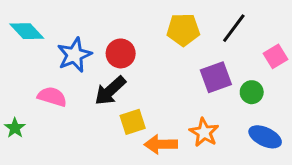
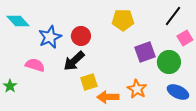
black line: (234, 28) -> (173, 16), moved
green circle: (252, 92) -> (169, 62), size x1.5

